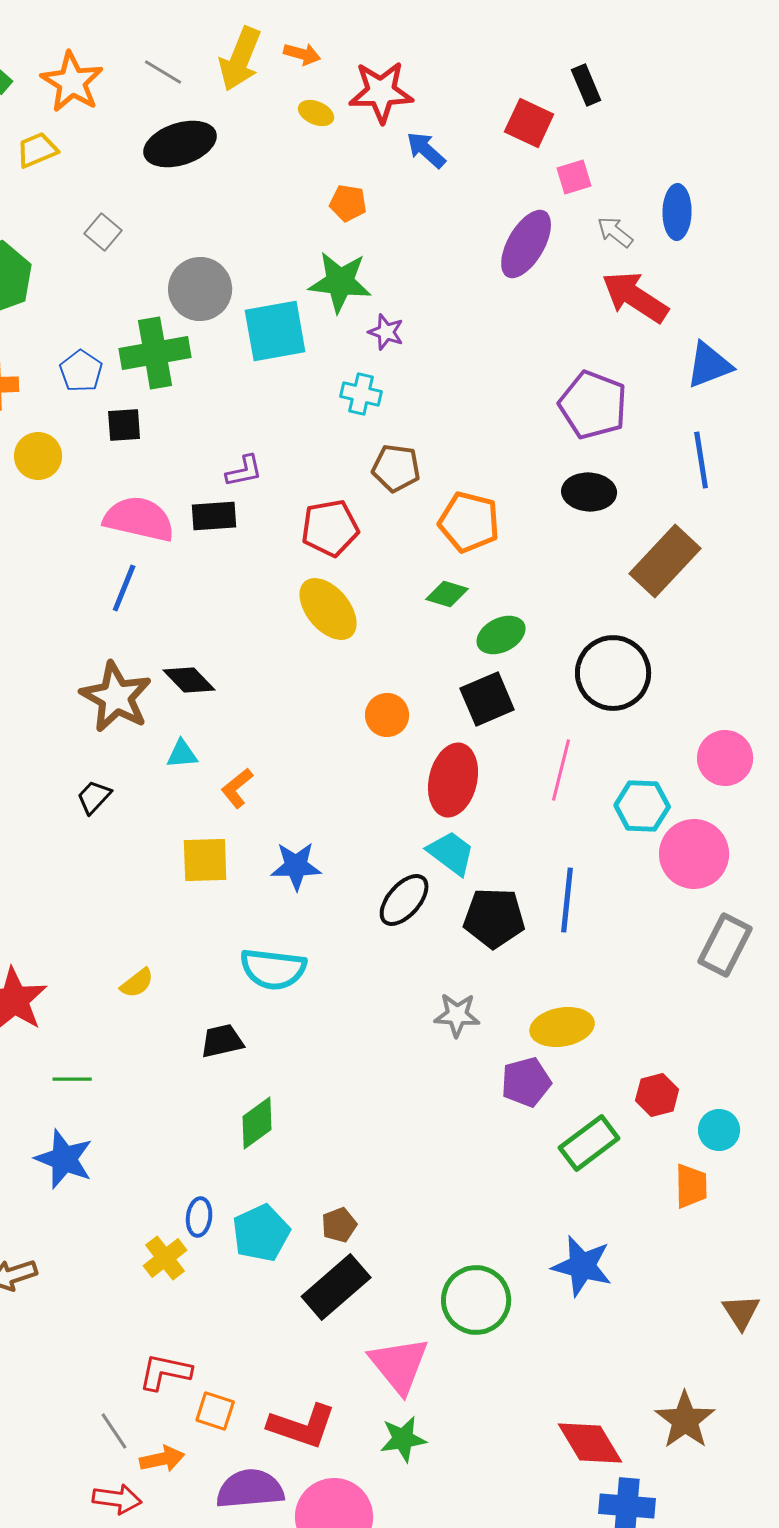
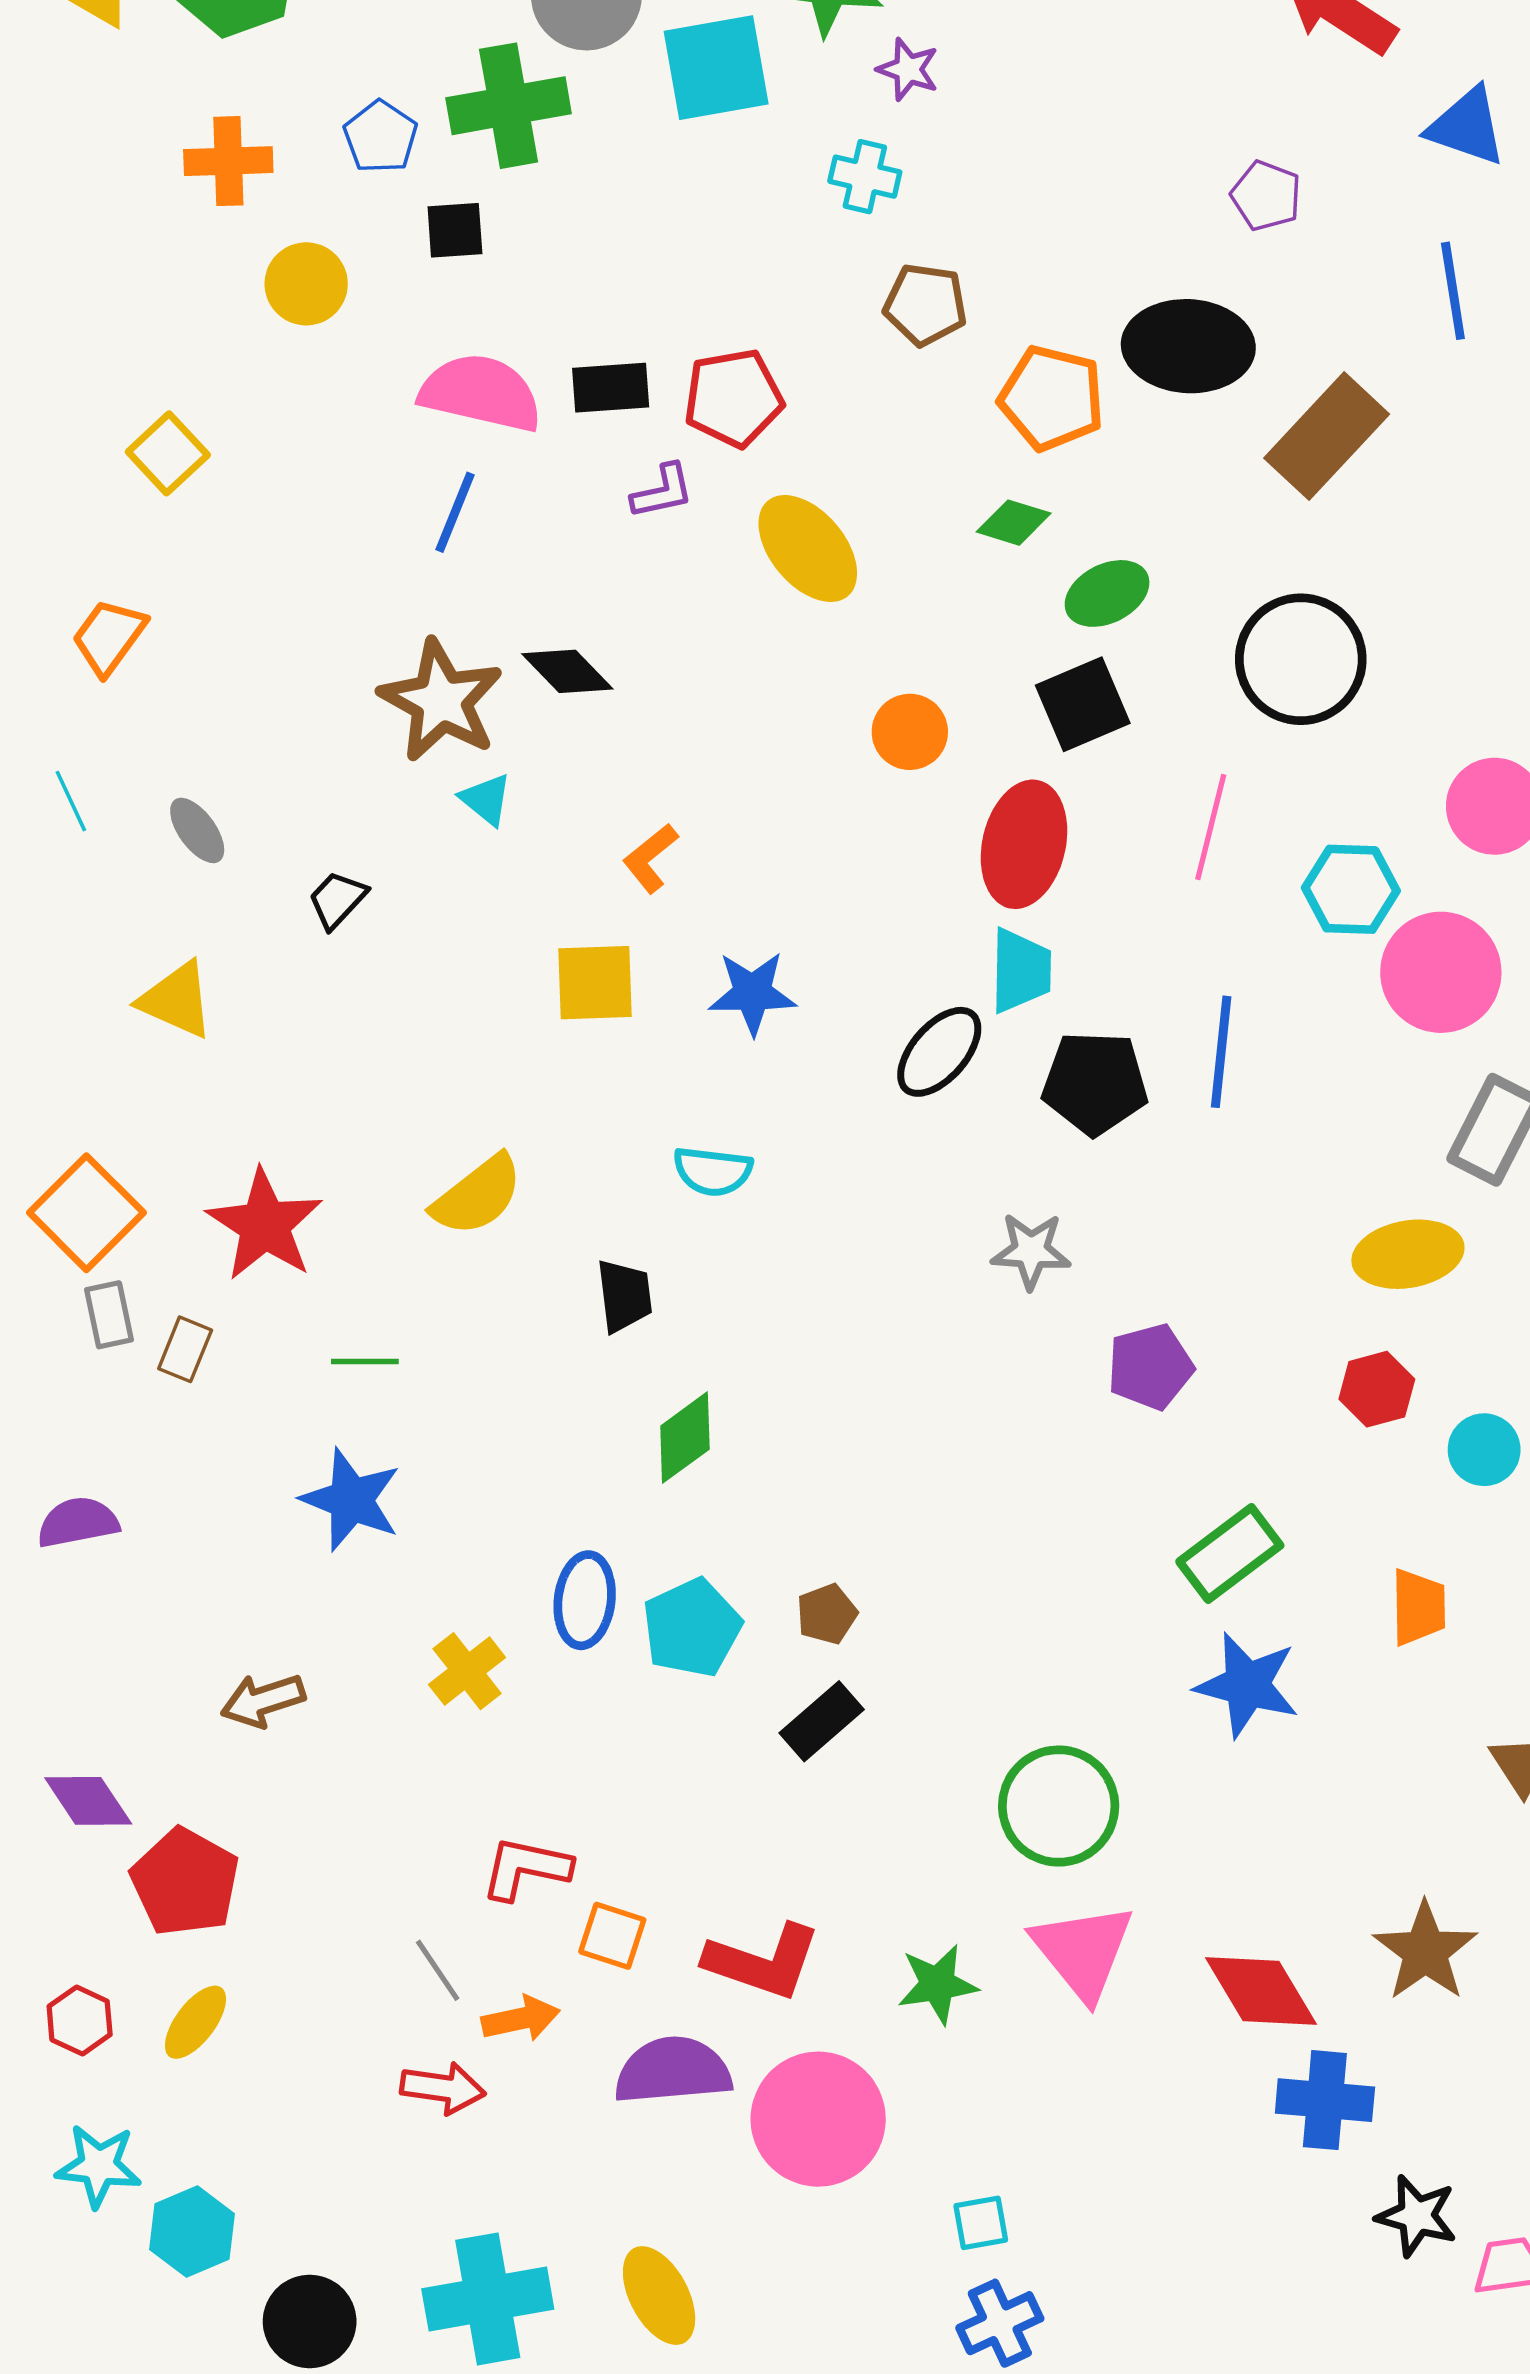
blue triangle: (709, 365) -> (1467, 126), turned 40
purple pentagon: (593, 405) -> (1266, 196), size x0.6
purple L-shape: (244, 471) -> (662, 491), moved
black ellipse: (589, 492) -> (1188, 346), moved, size x1.4
red pentagon: (330, 528) -> (733, 398), moved
brown rectangle: (665, 561) -> (1327, 436), moved
cyan triangle: (182, 754) -> (486, 799), moved, turned 44
black trapezoid: (94, 797) -> (337, 900), moved
cyan trapezoid: (451, 853) -> (1021, 971), turned 54
cyan semicircle: (273, 969) -> (713, 1171), size x0.7
yellow semicircle: (137, 983) -> (477, 1195), size x1.6
yellow ellipse: (562, 1027) -> (1408, 1254), moved
black trapezoid: (222, 1041) -> (624, 1296), turned 96
green rectangle: (589, 1143) -> (1230, 1553), moved
orange trapezoid: (691, 1186) -> (1418, 1607), moved
blue ellipse: (199, 1217) -> (585, 1600), size x1.4
yellow cross: (165, 1258) -> (467, 1671), moved
black rectangle: (336, 1287) -> (822, 1721), size x0.7
green circle: (476, 1300) -> (1059, 1806), moved
pink triangle: (399, 1365) -> (1083, 1951), moved

